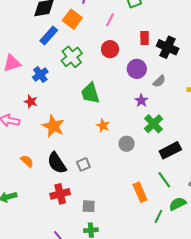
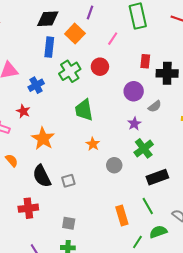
blue rectangle: (49, 35) -> (49, 47), turned -42
black cross: (168, 47) -> (167, 73), turned -30
red circle: (110, 49) -> (100, 67), moved
orange semicircle: (27, 161) -> (12, 160), moved
red cross: (60, 194) -> (28, 208), moved

